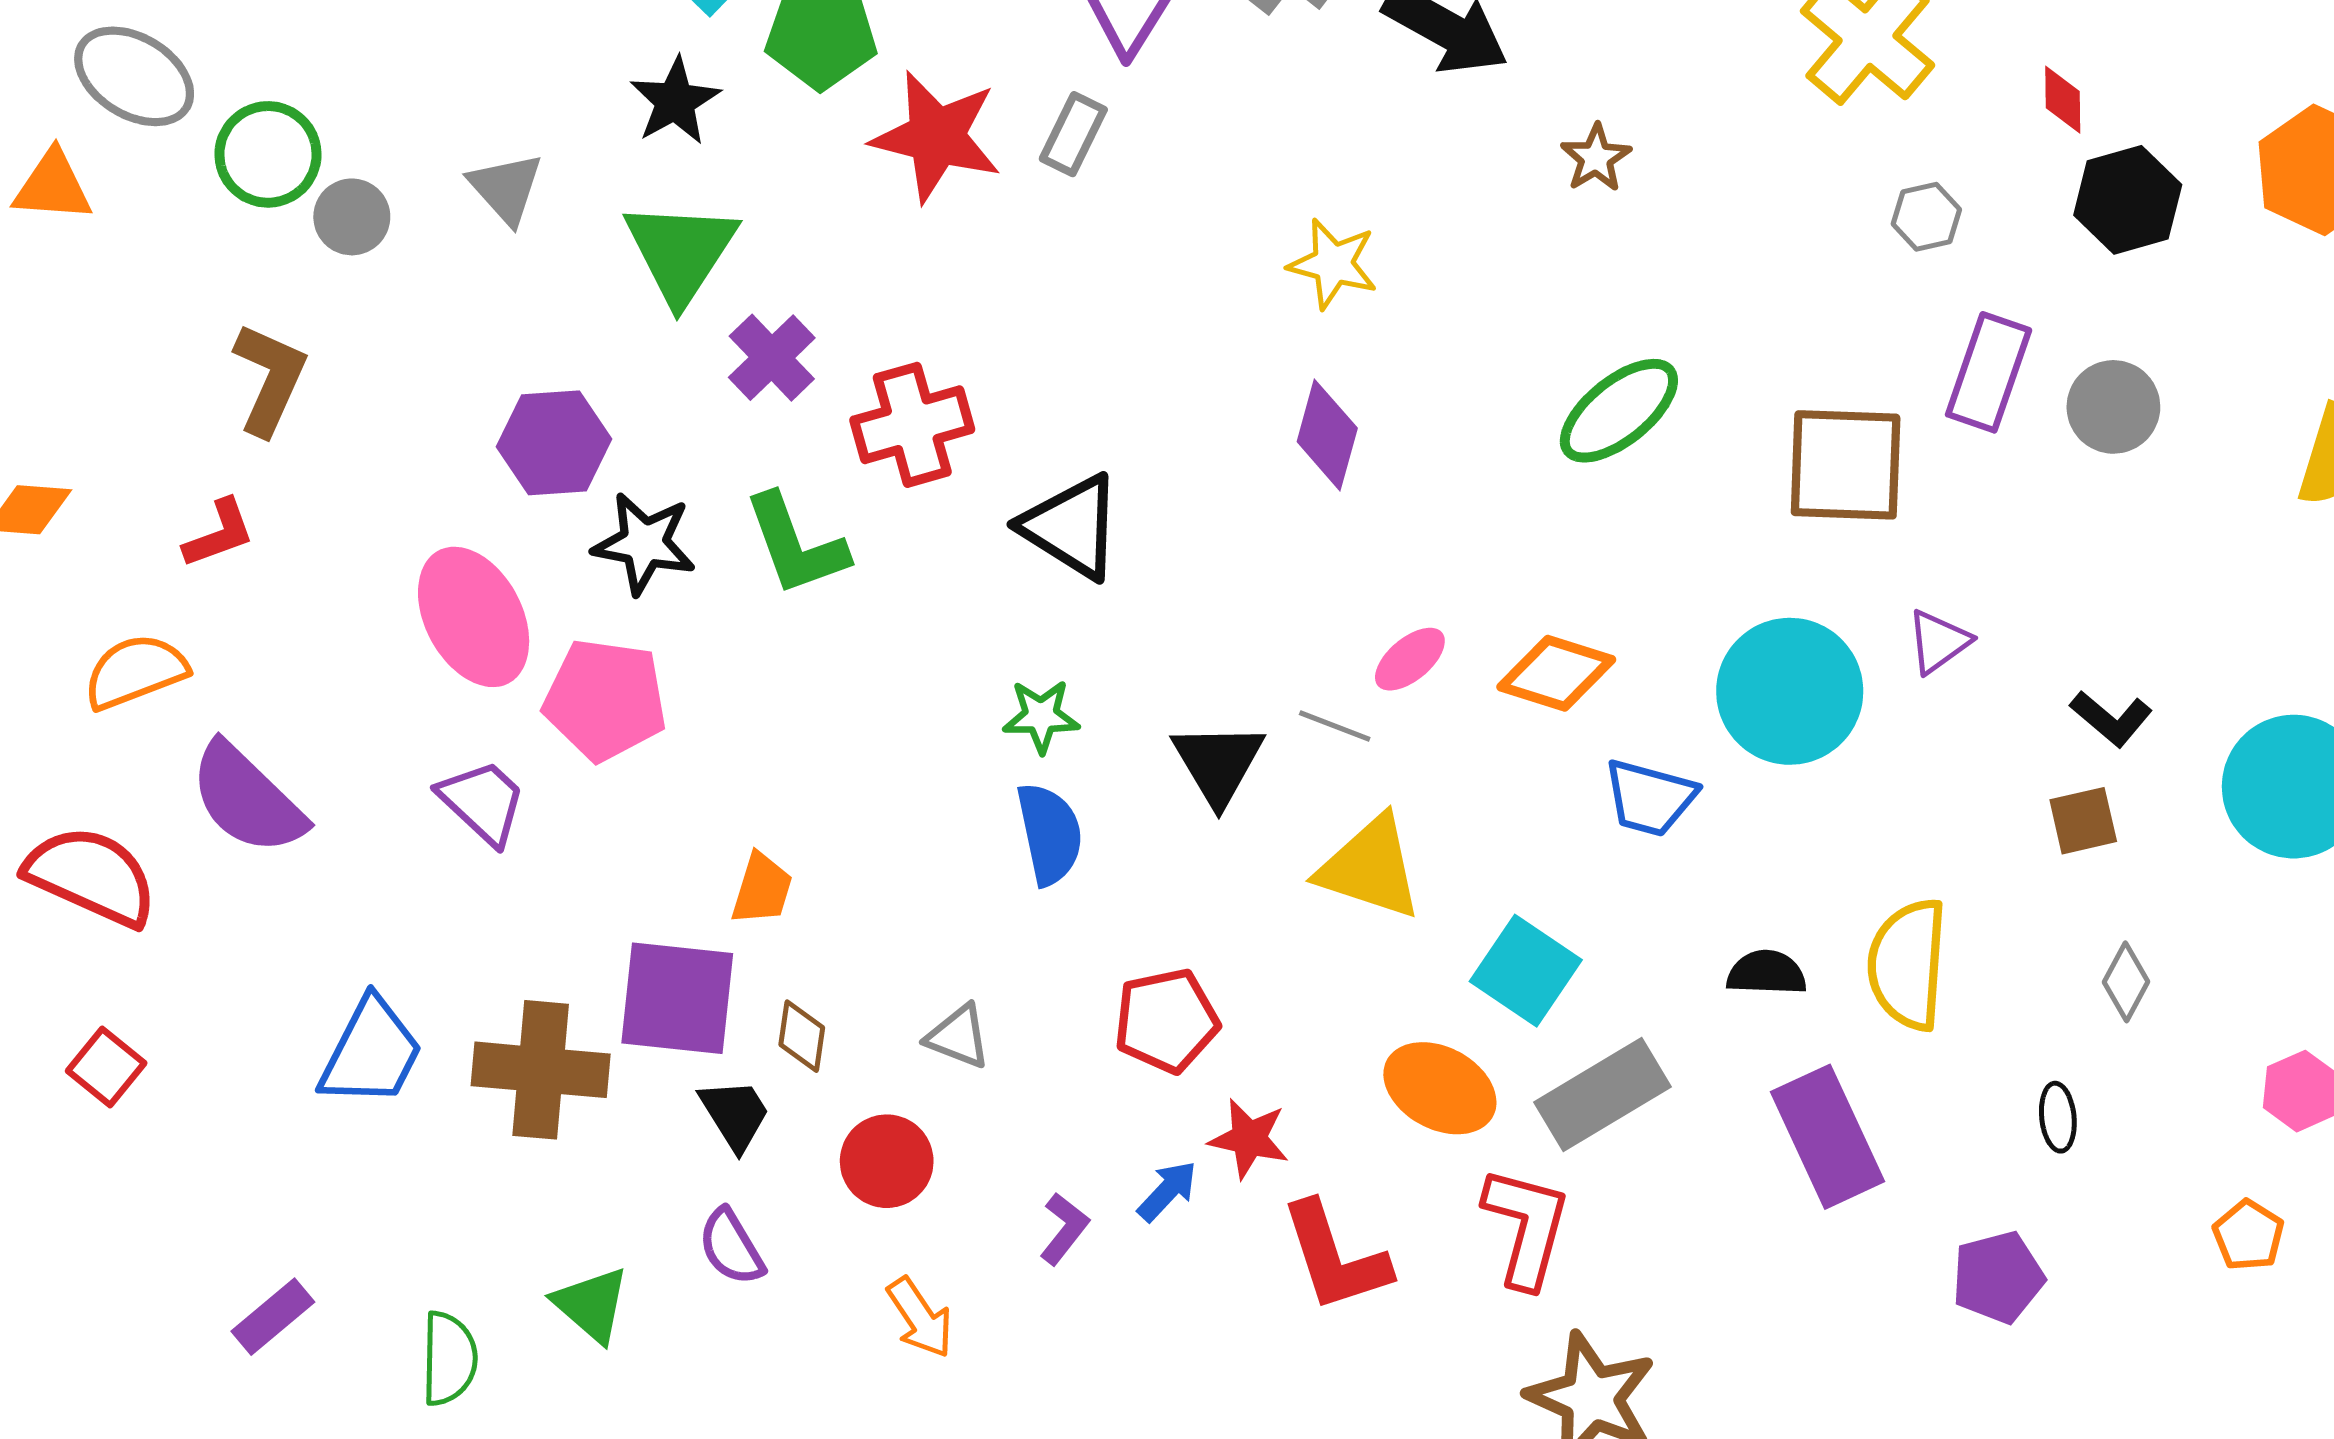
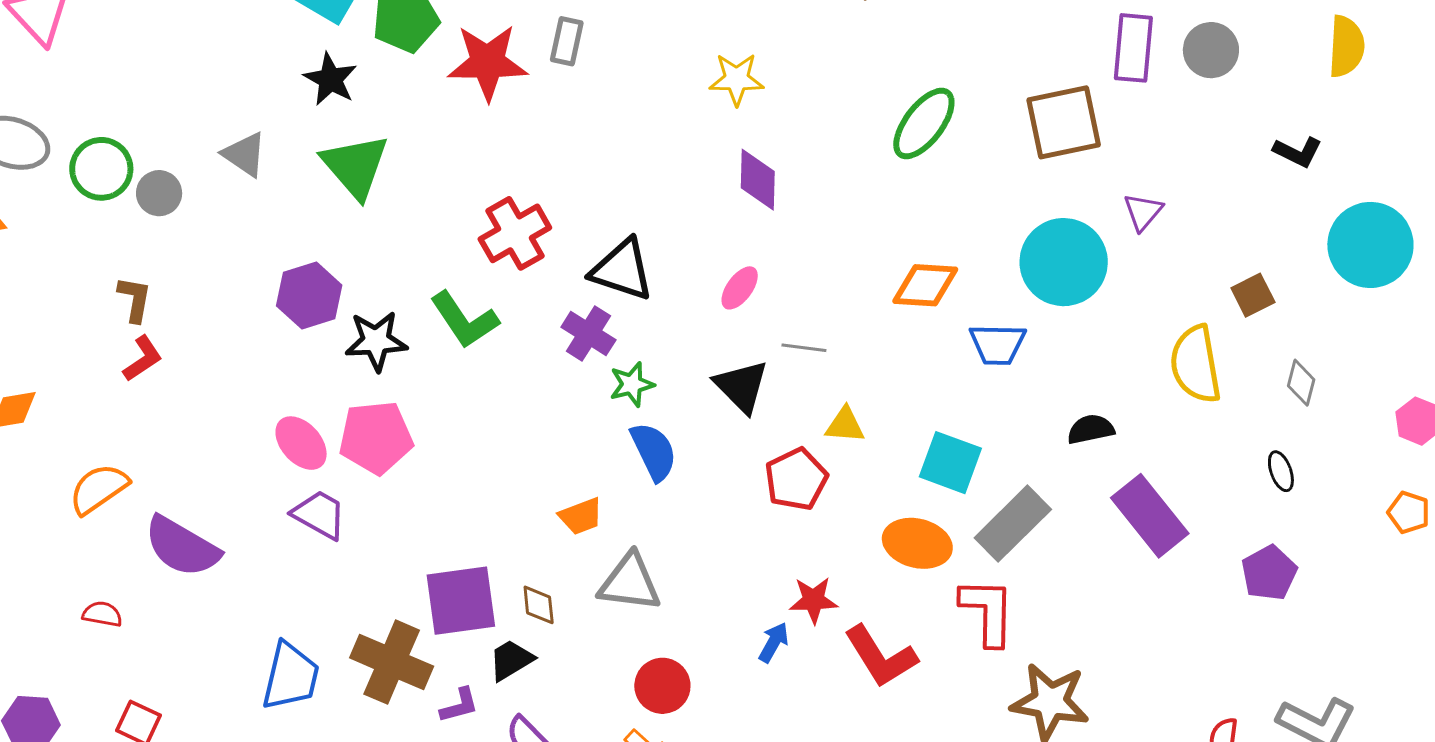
purple cross: (772, 358) -> (588, 333), moved
brown L-shape: (270, 379) -> (135, 299), size x0.7
red L-shape: (219, 533) -> (143, 359), moved
pink ellipse: (474, 617) -> (301, 443), moved, size x0.7
pink ellipse: (1410, 659) -> (740, 288), moved
black L-shape: (2111, 718) -> (1298, 152), moved
yellow triangle: (1370, 868) -> (845, 425), size x0.6
red semicircle: (91, 876) -> (102, 614), size x0.5
orange trapezoid: (762, 889) -> (581, 516), moved, turned 66
yellow semicircle: (1908, 964) -> (1196, 364), moved
red pentagon: (1166, 1021) -> (796, 479), moved
gray triangle: (958, 1037) -> (630, 583), size x1.6
brown cross: (541, 1070) -> (392, 662), turned 32
black trapezoid: (735, 1114) -> (511, 660), turned -75
red circle: (887, 1161) -> (662, 686), moved
purple L-shape: (1064, 1229) -> (459, 705), moved, turned 51

